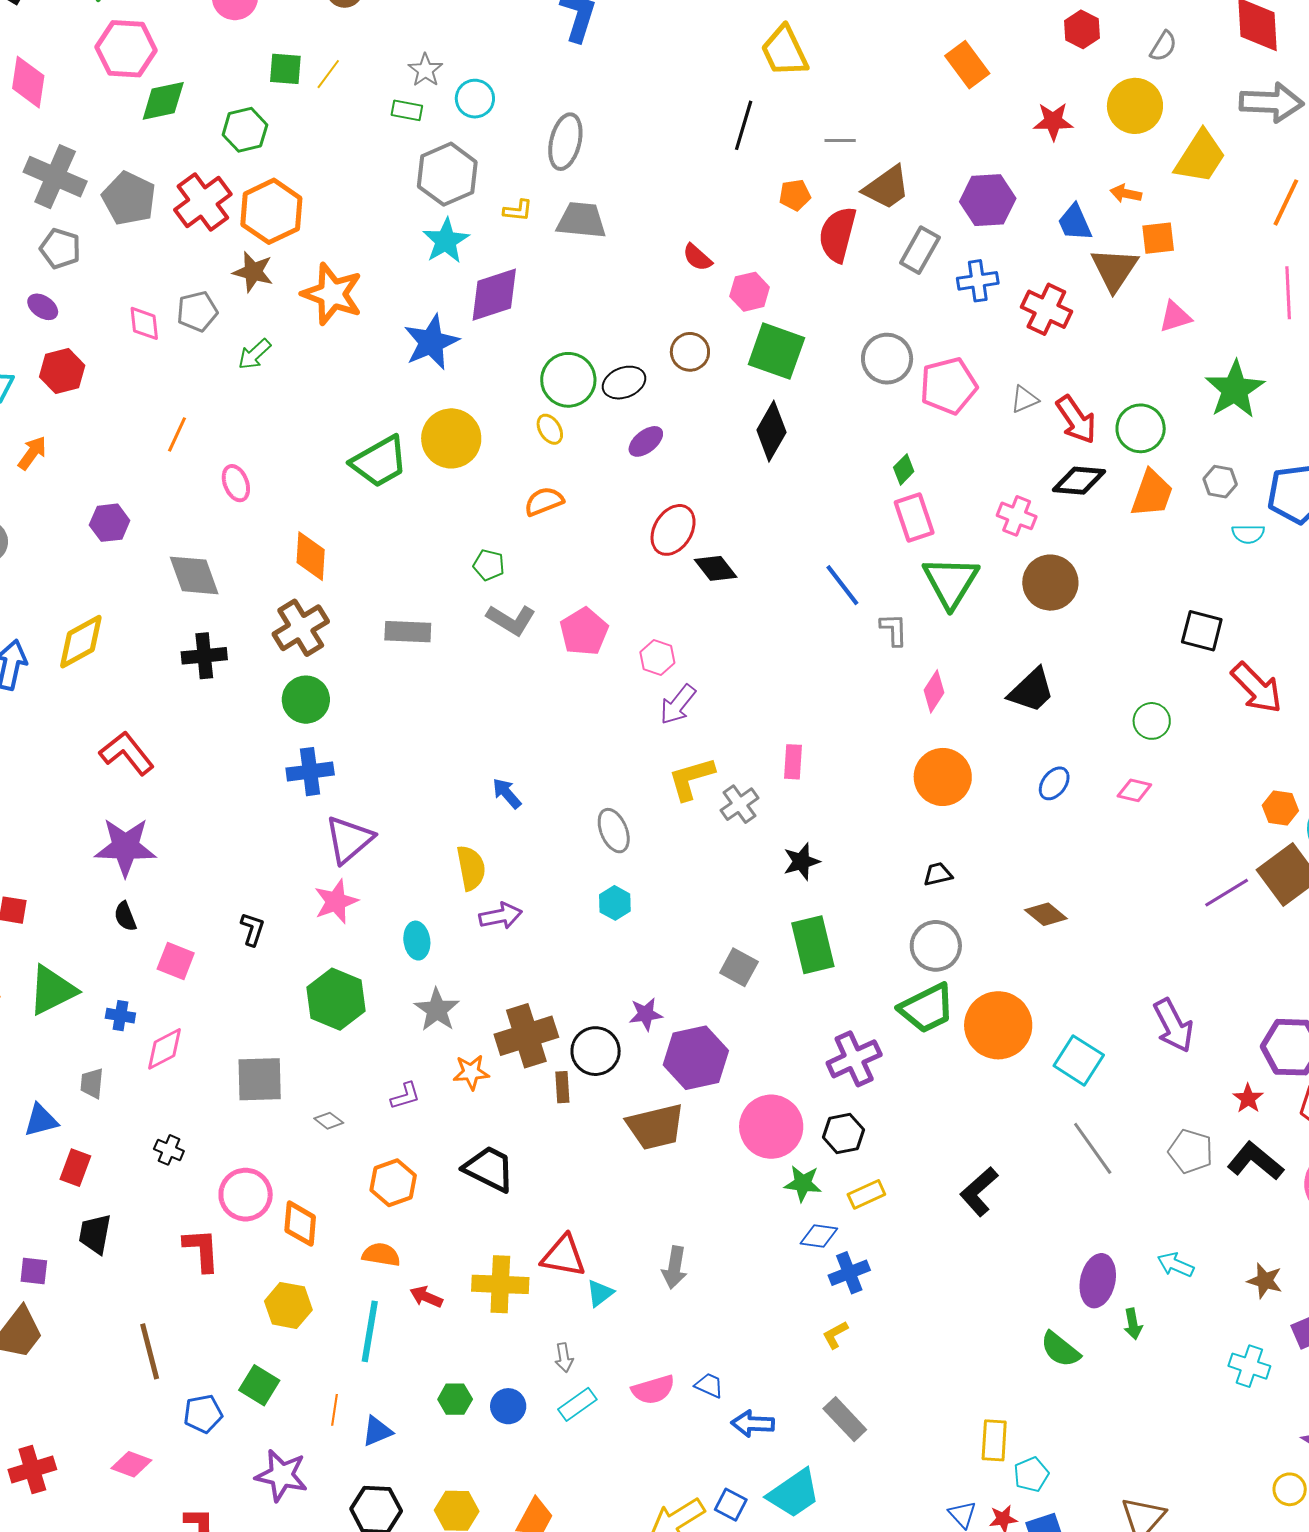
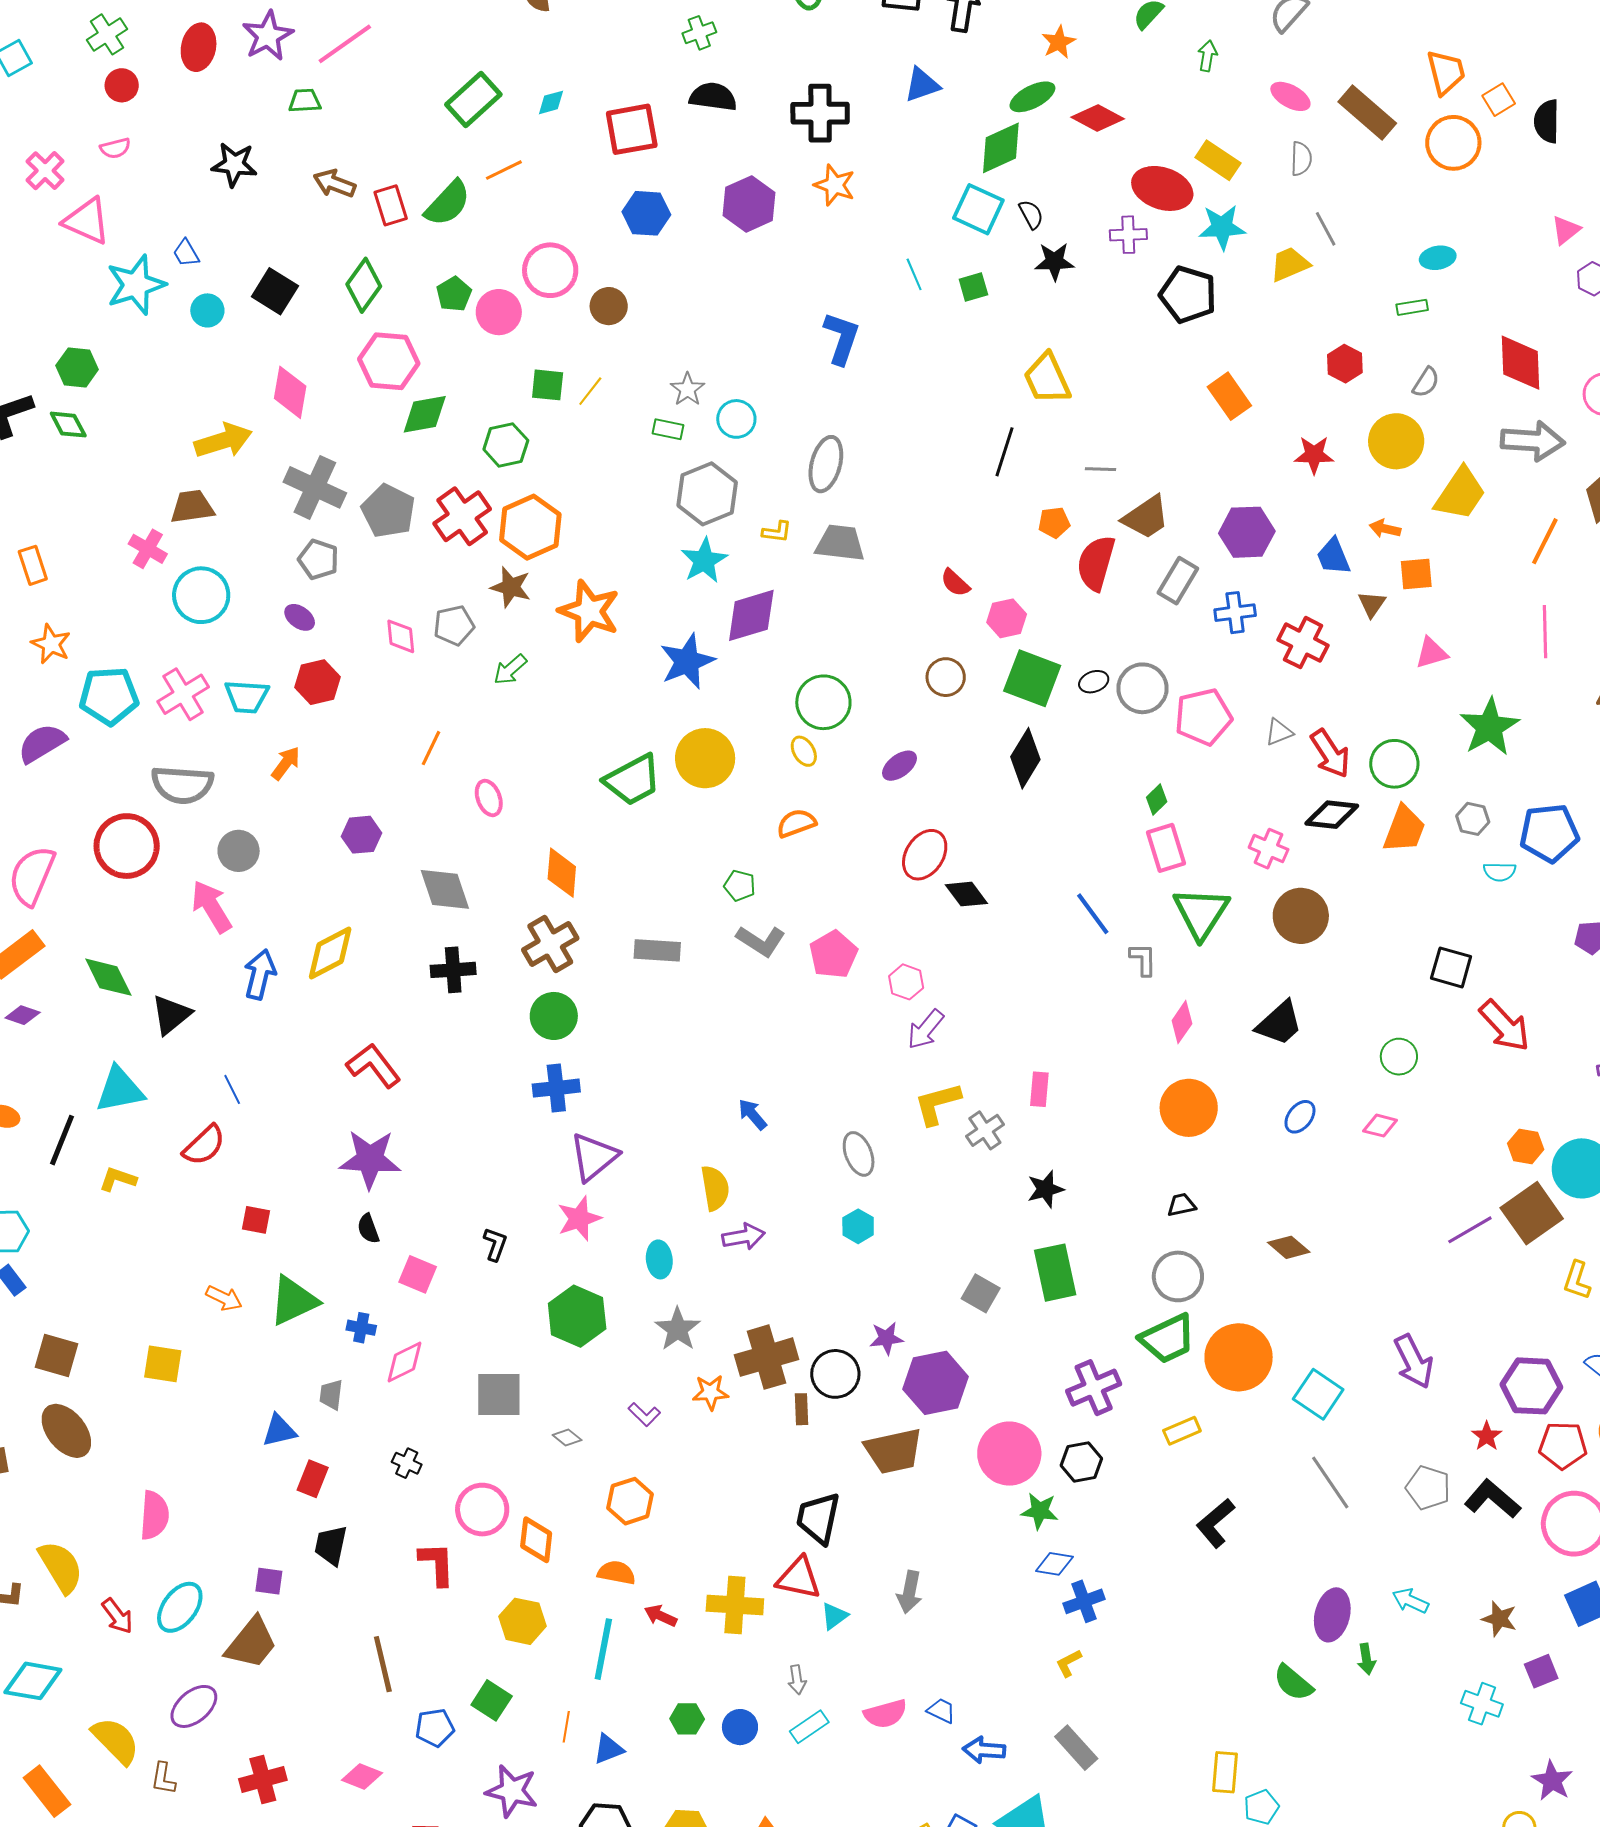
brown triangle: (1114, 269) -> (1372, 604), size x0.6
black ellipse: (624, 383) -> (1094, 682), moved, size x0.7
purple L-shape: (405, 1096) -> (644, 1414), turned 60
black trapezoid: (489, 1169) -> (818, 1518), moved, turned -106
yellow rectangle: (866, 1194) -> (1182, 1431), moved

